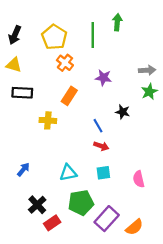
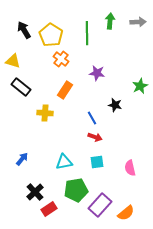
black arrow: (15, 35) -> (24, 30), moved, turned 126
gray arrow: (147, 70) -> (138, 22), moved
black rectangle: (22, 93) -> (21, 87), turned 36

